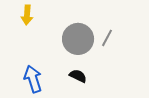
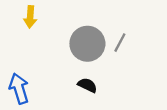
blue arrow: (33, 79) -> (19, 89), moved

